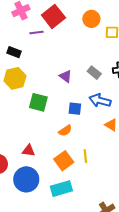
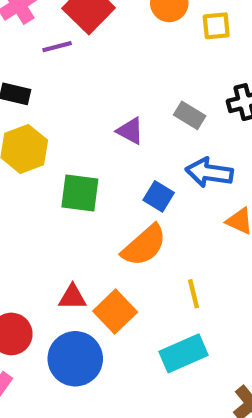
blue square: (75, 109) -> (159, 196), turned 32
orange semicircle: (65, 131) -> (144, 245), size x1.6
orange square: (64, 161) -> (115, 312), moved
cyan rectangle: (61, 189) -> (184, 353), moved

